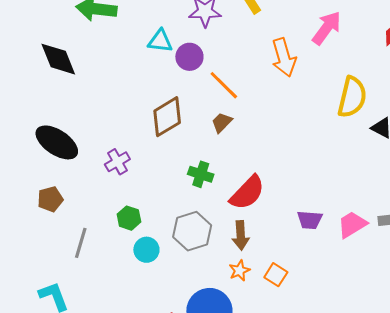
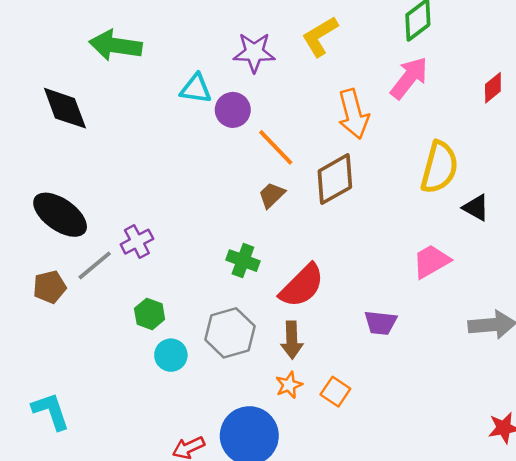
brown diamond: (167, 117) -> (335, 179), moved
pink trapezoid: (352, 225) -> (431, 261), moved
gray line: (81, 243) -> (95, 265), moved, turned 32

